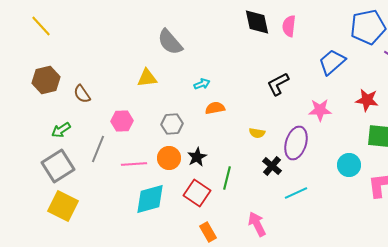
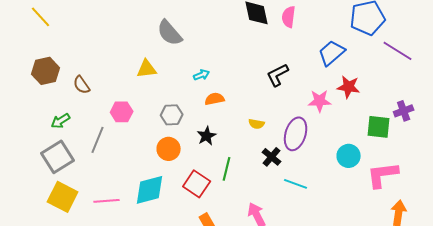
red star: (367, 100) -> (349, 87), moved
black star: (197, 157) -> (207, 136), moved
pink line: (134, 164) -> (107, 201), moved
cyan line: (296, 193) -> (296, 184), turned 45

